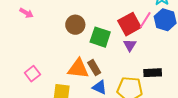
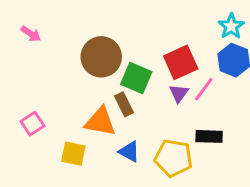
pink line: (145, 20) -> (204, 89), moved
brown circle: (75, 25) -> (101, 57), size x1.4
brown rectangle: (94, 68) -> (124, 104), moved

